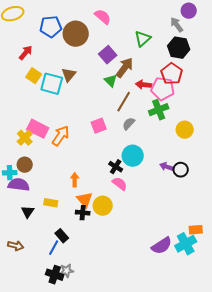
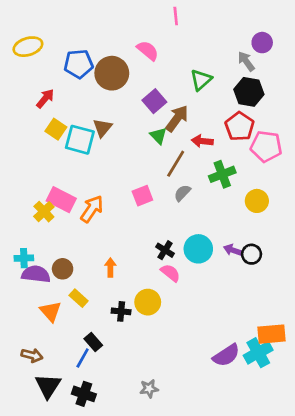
pink pentagon: (163, 89) -> (266, 146), moved
cyan circle: (133, 156) -> (198, 249), moved
brown circle: (25, 165) -> (63, 269), moved
orange triangle: (85, 200) -> (51, 311), moved
yellow rectangle: (51, 203) -> (79, 298), turned 32
black triangle: (28, 212) -> (48, 386), moved, size x1.5
orange rectangle: (196, 230) -> (271, 334), size x1.5
gray star: (67, 271) -> (149, 389), moved

